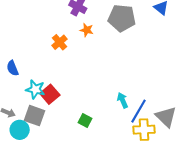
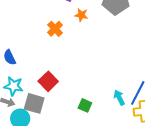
cyan star: (35, 89) -> (14, 86), moved
cyan arrow: (123, 100) -> (119, 98), moved

